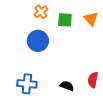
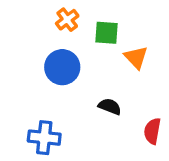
orange triangle: (91, 19) -> (136, 57), moved
black semicircle: (67, 86) -> (110, 106), moved

